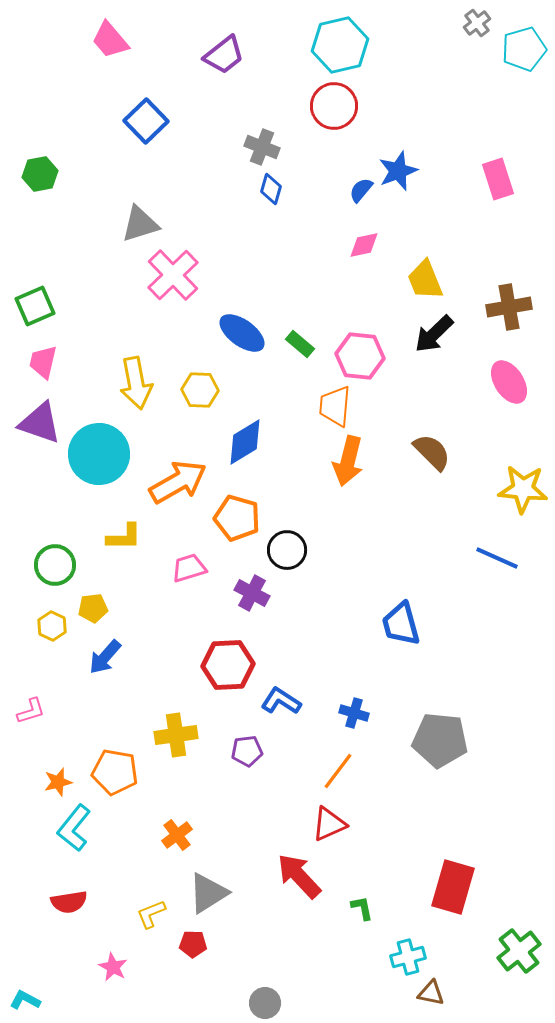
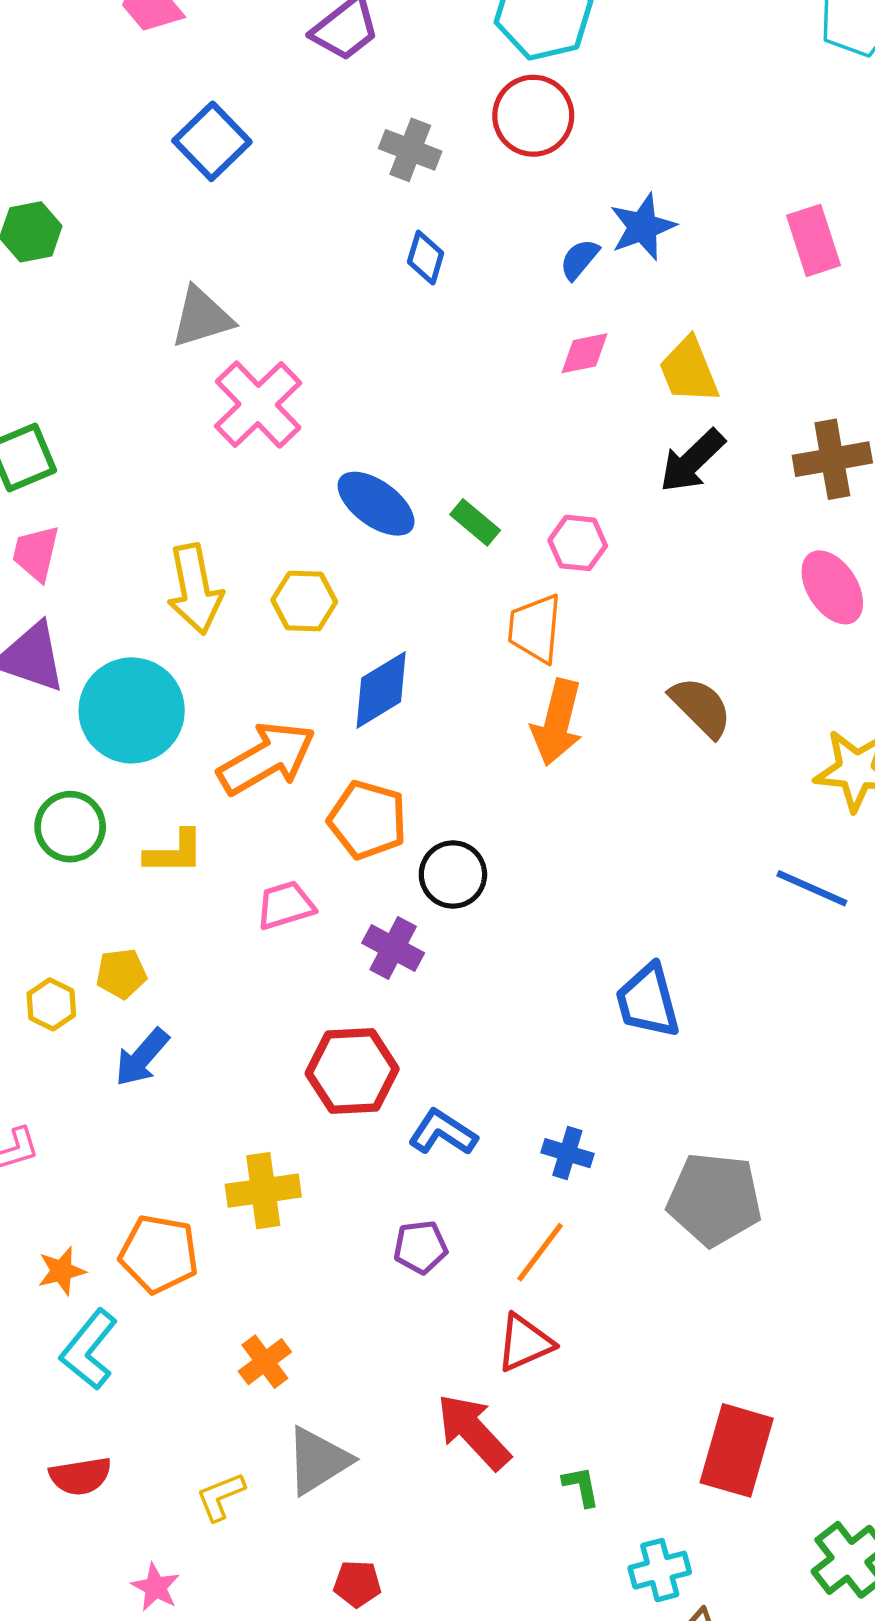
gray cross: (262, 147) -> (410, 150), moved
yellow trapezoid: (425, 280) -> (689, 370), moved
black arrow: (434, 334) -> (692, 461), moved
pink hexagon: (360, 356) -> (578, 543), size x0.7
green circle: (55, 565) -> (70, 827), moved
purple pentagon: (247, 751) -> (420, 1247), moved
red pentagon: (193, 944) -> (357, 1584), moved

